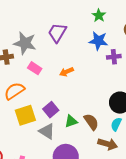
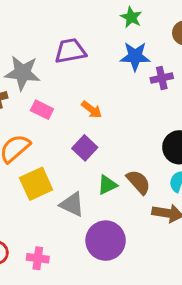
purple trapezoid: (57, 33) -> (70, 51), turned 55
orange arrow: (67, 72) -> (92, 110), turned -112
purple square: (51, 110) -> (85, 148), moved

